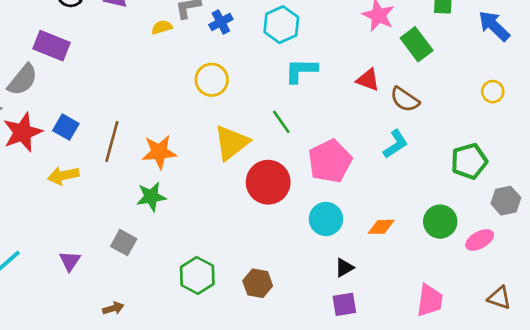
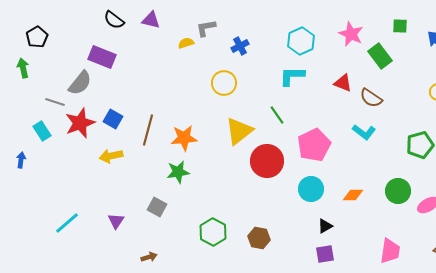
blue cross: (221, 22) -> (240, 46), moved
cyan hexagon: (281, 25) -> (301, 41), moved
cyan L-shape: (396, 144) -> (364, 132), turned 70

